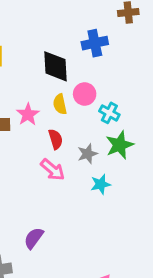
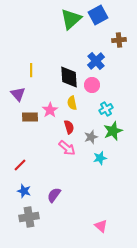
blue cross: (95, 43) -> (96, 61), turned -30
pink circle: (85, 94) -> (92, 85), moved
cyan cross: (109, 113) -> (106, 109), turned 32

